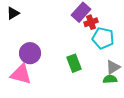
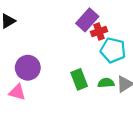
pink triangle: (21, 74) -> (17, 92), size x0.7
green semicircle: (110, 79) -> (106, 83), moved

